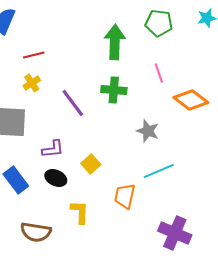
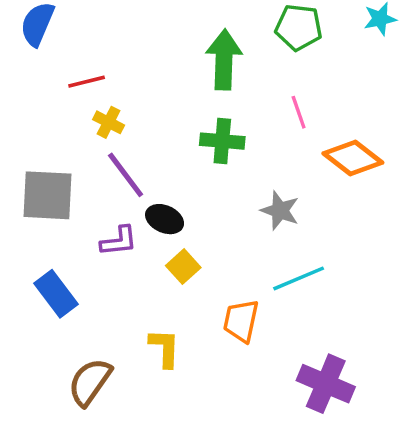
yellow cross: (32, 83) -> (109, 122), moved, turned -30
purple line: (73, 103) -> (126, 175), moved
black ellipse: (56, 178) -> (165, 219), moved
brown semicircle: (36, 232) -> (90, 382), turned 116

